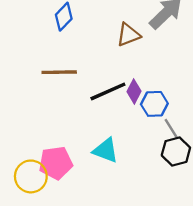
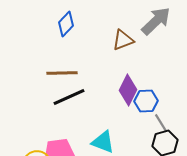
black line: (108, 91) -> (69, 97), moved
purple diamond: (134, 91) -> (128, 90), size x1.4

